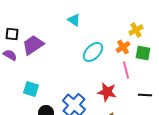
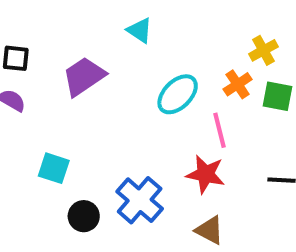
purple trapezoid: (33, 45) -> (84, 76), moved
pink line: (126, 70) -> (220, 130), moved

